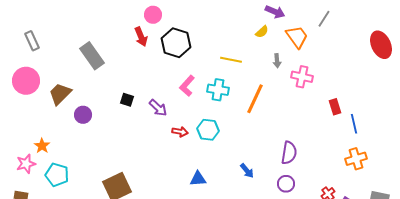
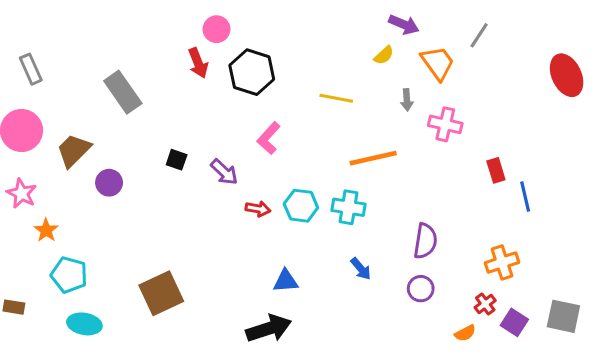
cyan cross: (218, 90) -> (349, 207), moved
orange line: (255, 99) -> (373, 158), turned 52
orange cross: (356, 159) -> (502, 263), moved
pink star: (26, 164) -> (22, 193), moved, turned -30

